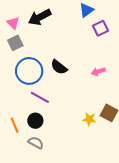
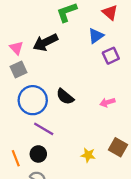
yellow star: (89, 119) -> (88, 155), moved

